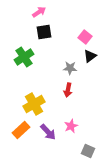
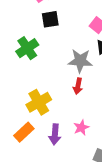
gray star: (70, 68) -> (80, 61), size x1.5
purple arrow: (48, 132) -> (55, 134), turned 48

